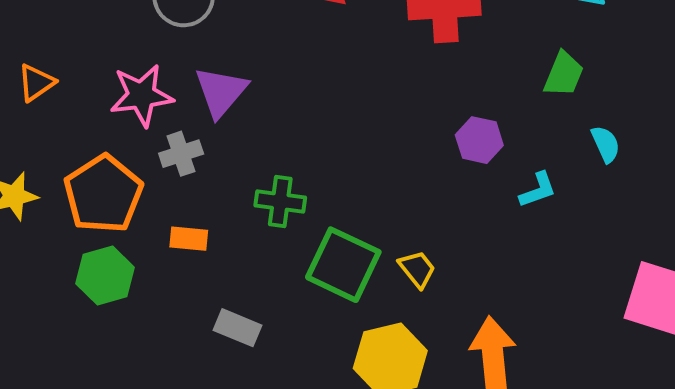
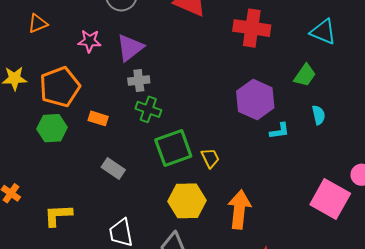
pink star: (142, 95) -> (90, 41), size x0.7
purple hexagon: (479, 140) -> (255, 100), size x1.6
gray cross: (181, 154) -> (139, 81), moved
green square: (343, 265) -> (173, 148), turned 33

